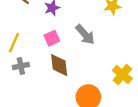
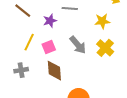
yellow line: (14, 43) -> (29, 42), moved
yellow cross: (122, 75) -> (105, 48), moved

